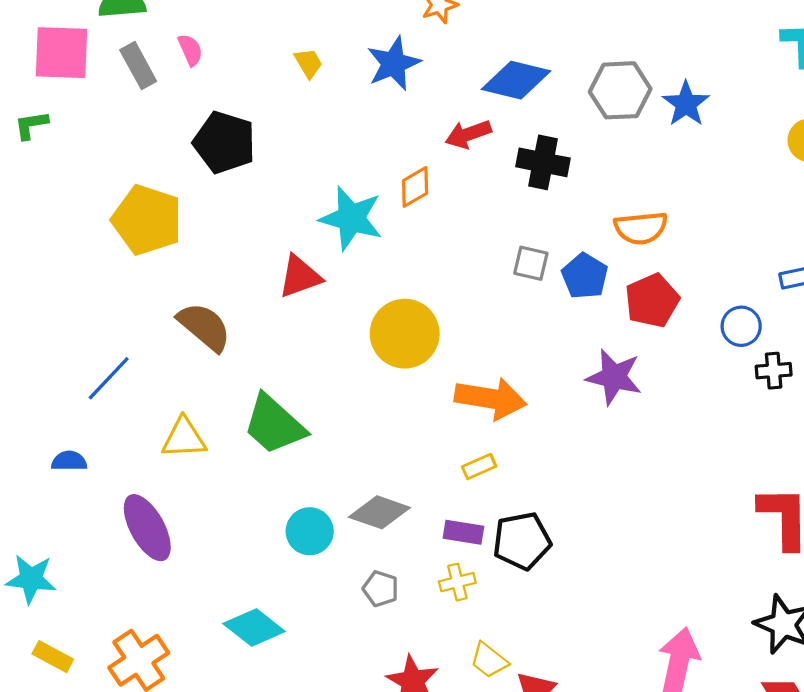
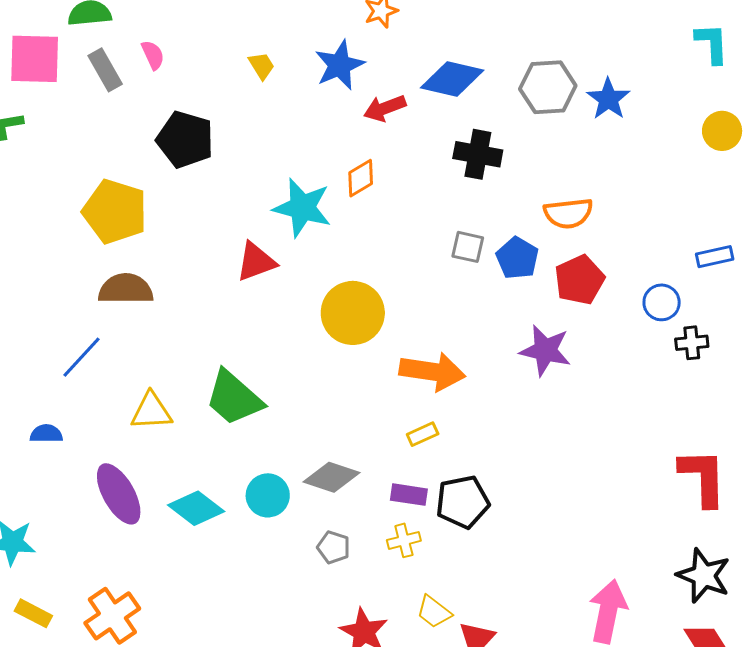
red arrow: (468, 134) -> (385, 108), moved
brown semicircle: (204, 327) -> (126, 289), moved, turned -40
cyan diamond: (254, 627) -> (196, 508), moved

